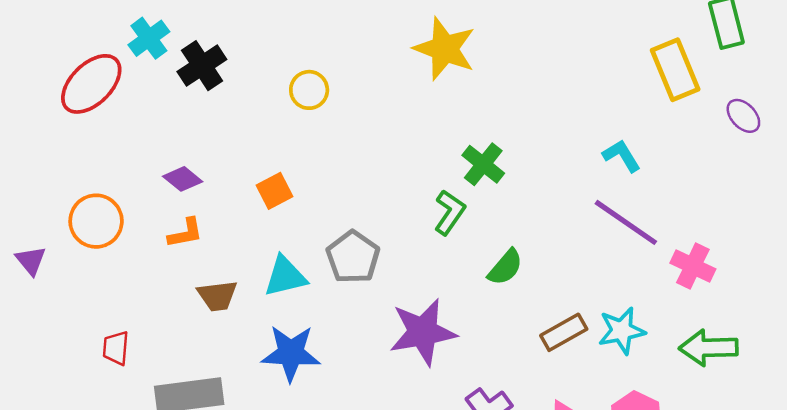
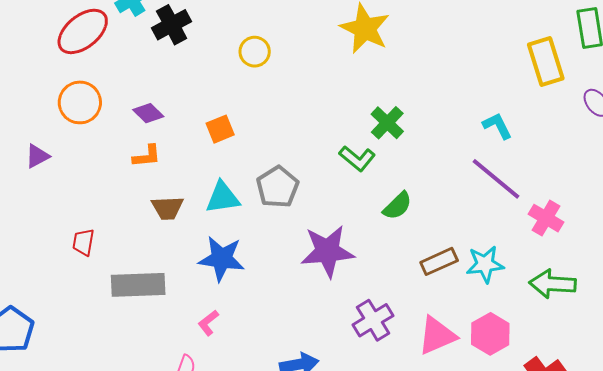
green L-shape: (450, 212) -> (357, 158), turned 90
orange circle: (96, 221) -> (80, 102), moved
purple triangle: (31, 261) -> (37, 156), moved, turned 36

